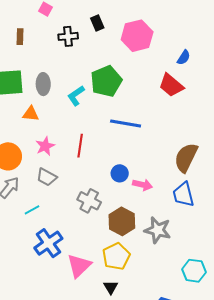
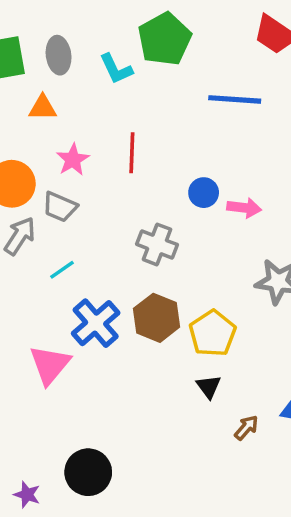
cyan L-shape: (76, 96) -> (116, 69), turned -75
blue line: (126, 123) -> (235, 99), moved
gray trapezoid: (47, 177) -> (60, 207), moved
brown hexagon: (122, 221) -> (157, 318), moved
pink triangle: (79, 266) -> (50, 365), moved

